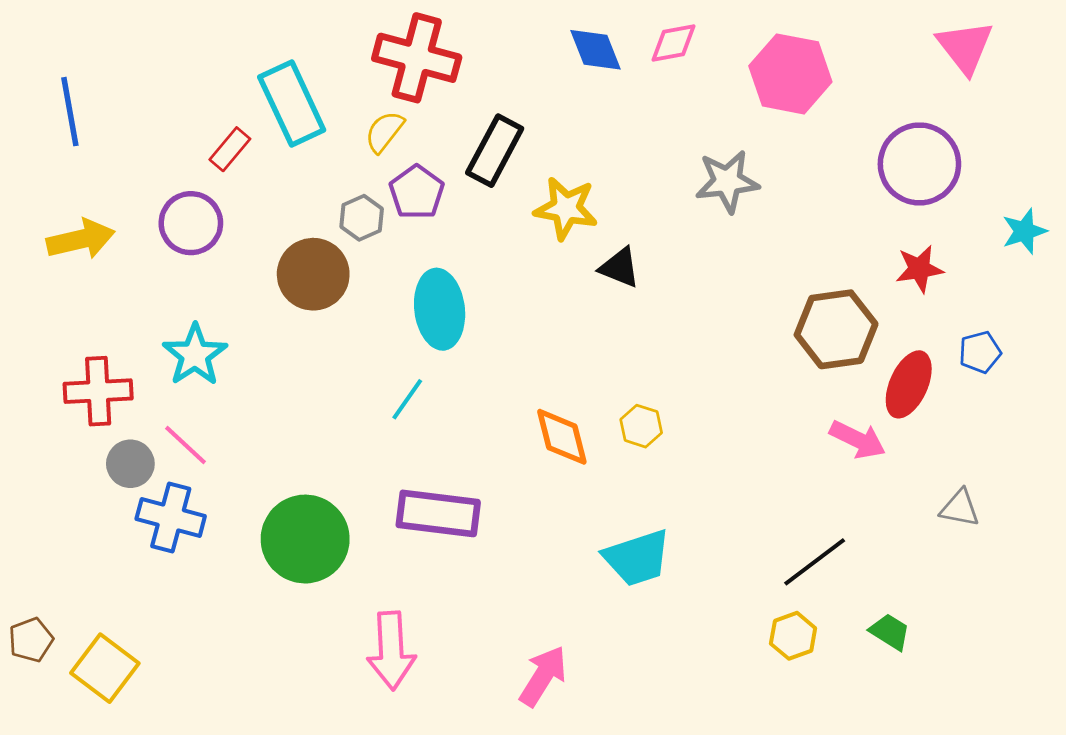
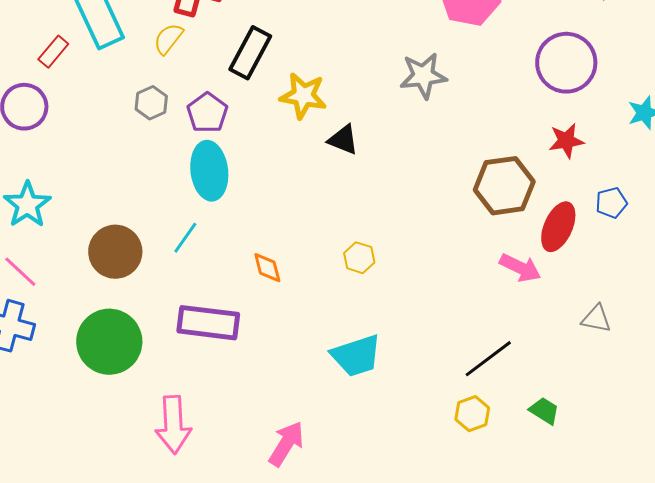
purple pentagon: (417, 192) -> (207, 113), moved
brown circle: (313, 274) -> (115, 252), moved
orange diamond: (562, 437) -> (267, 268), moved, size x0.7

